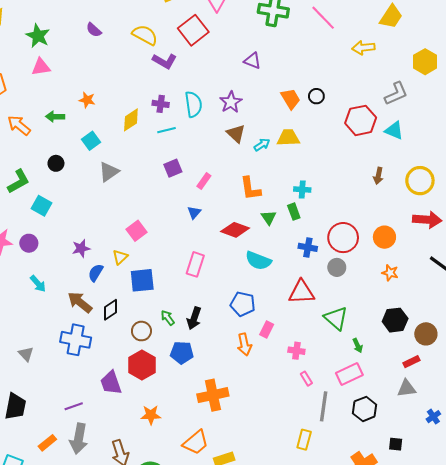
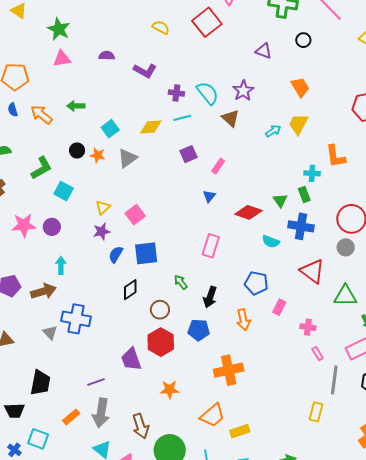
purple semicircle: (94, 30) -> (107, 56), moved, turned 140
yellow semicircle: (145, 35) -> (161, 27), size x0.7
purple L-shape: (165, 61) -> (145, 71), moved
black circle: (316, 96) -> (303, 40), moved
orange star: (87, 100) -> (98, 155), moved
cyan semicircle: (193, 104) -> (208, 93), turned -30
yellow diamond: (131, 120) -> (151, 127), moved, turned 30
brown triangle: (236, 134) -> (231, 118), moved
yellow trapezoid: (288, 138) -> (298, 124), turned -60
orange L-shape: (250, 189) -> (335, 156), moved
pink square: (136, 231) -> (135, 215), moved
blue cross: (308, 247) -> (301, 226), moved, size x1.4
yellow triangle: (120, 257) -> (103, 207), moved
cyan semicircle: (258, 261) -> (271, 242), size x0.7
blue square: (142, 280) -> (146, 253), moved
cyan arrow: (38, 284) -> (61, 265), turned -138
red triangle: (302, 292) -> (312, 271), turned 40
brown arrow: (80, 302) -> (43, 291), moved, turned 125
green arrow: (168, 318) -> (181, 282), moved
green triangle: (336, 318) -> (345, 296), turned -40
blue cross: (76, 340) -> (76, 319), moved
orange arrow: (244, 344) -> (243, 320), moved

